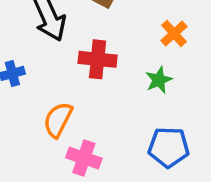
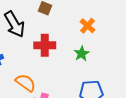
orange semicircle: (58, 120) -> (26, 83), turned 105

